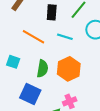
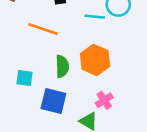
cyan line: (65, 37) -> (95, 17), moved
cyan square: (13, 62) -> (25, 78), moved

